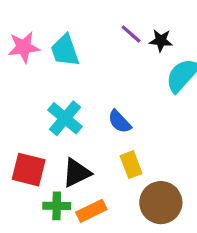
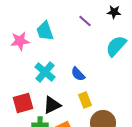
black star: (161, 41) -> (114, 12), moved
pink star: (24, 47) -> (20, 41), moved
red square: (29, 170) -> (23, 103), turned -30

